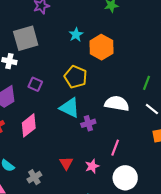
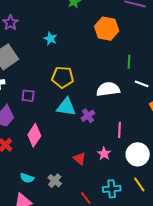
orange hexagon: (101, 47) -> (107, 29), moved

